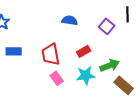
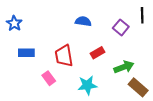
cyan star: (86, 75) -> (87, 85), moved
pink rectangle: (57, 78) -> (49, 78), moved

